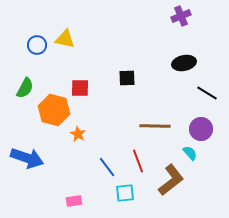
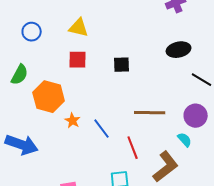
yellow triangle: (65, 39) -> (79, 28), moved
red square: (80, 88) -> (78, 60), moved
blue line: (107, 167) -> (102, 129), moved

